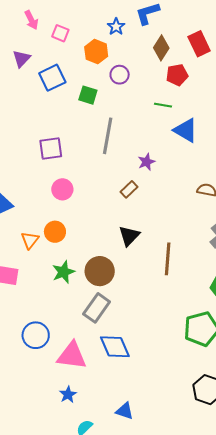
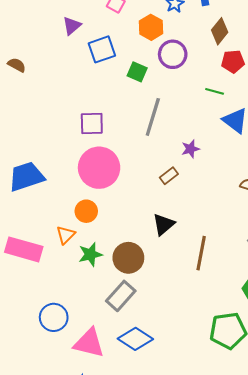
purple circle: (120, 75) -> (173, 54), size x1.4
pink circle: (62, 189) -> (99, 168), size x1.8
orange triangle: (30, 240) -> (66, 235), moved
blue diamond: (115, 347) -> (135, 339), turned -40

